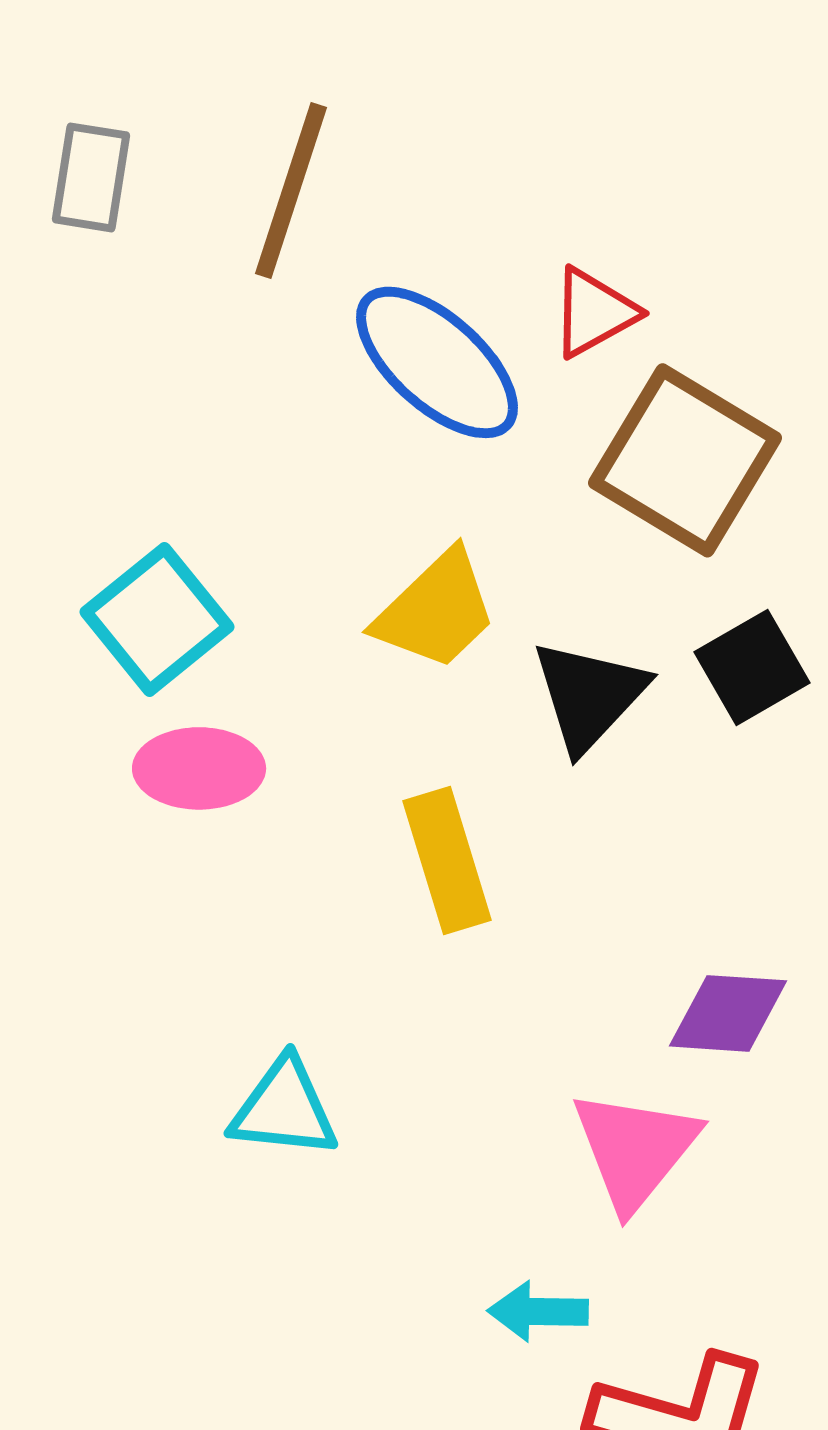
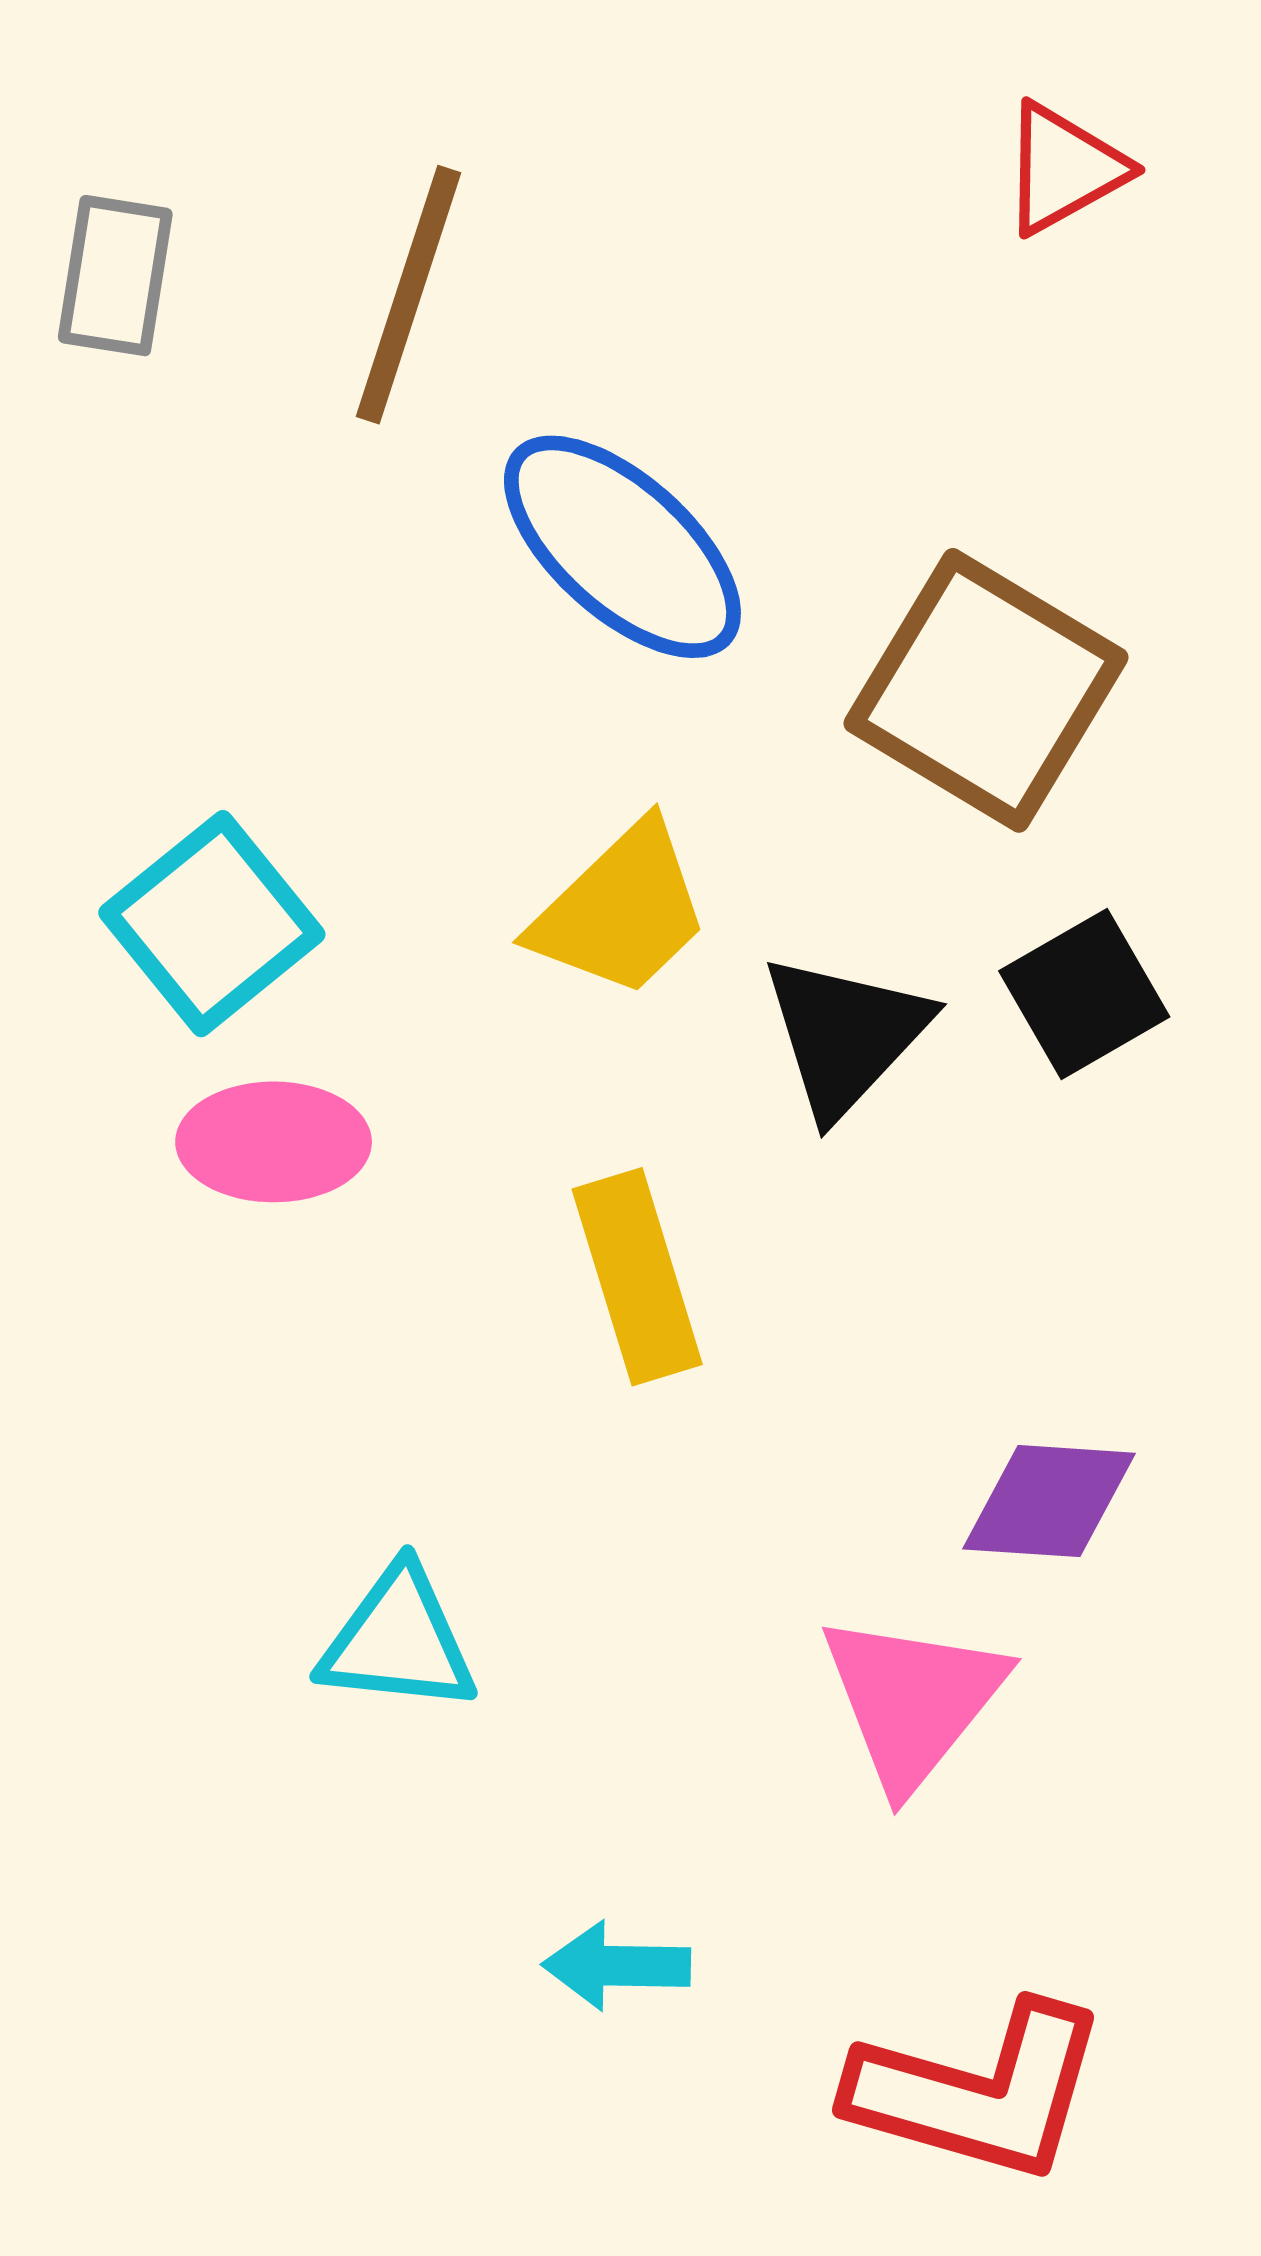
red triangle: (594, 312) -> (1064, 169), moved
cyan arrow: (538, 1311) -> (617, 1966), moved

